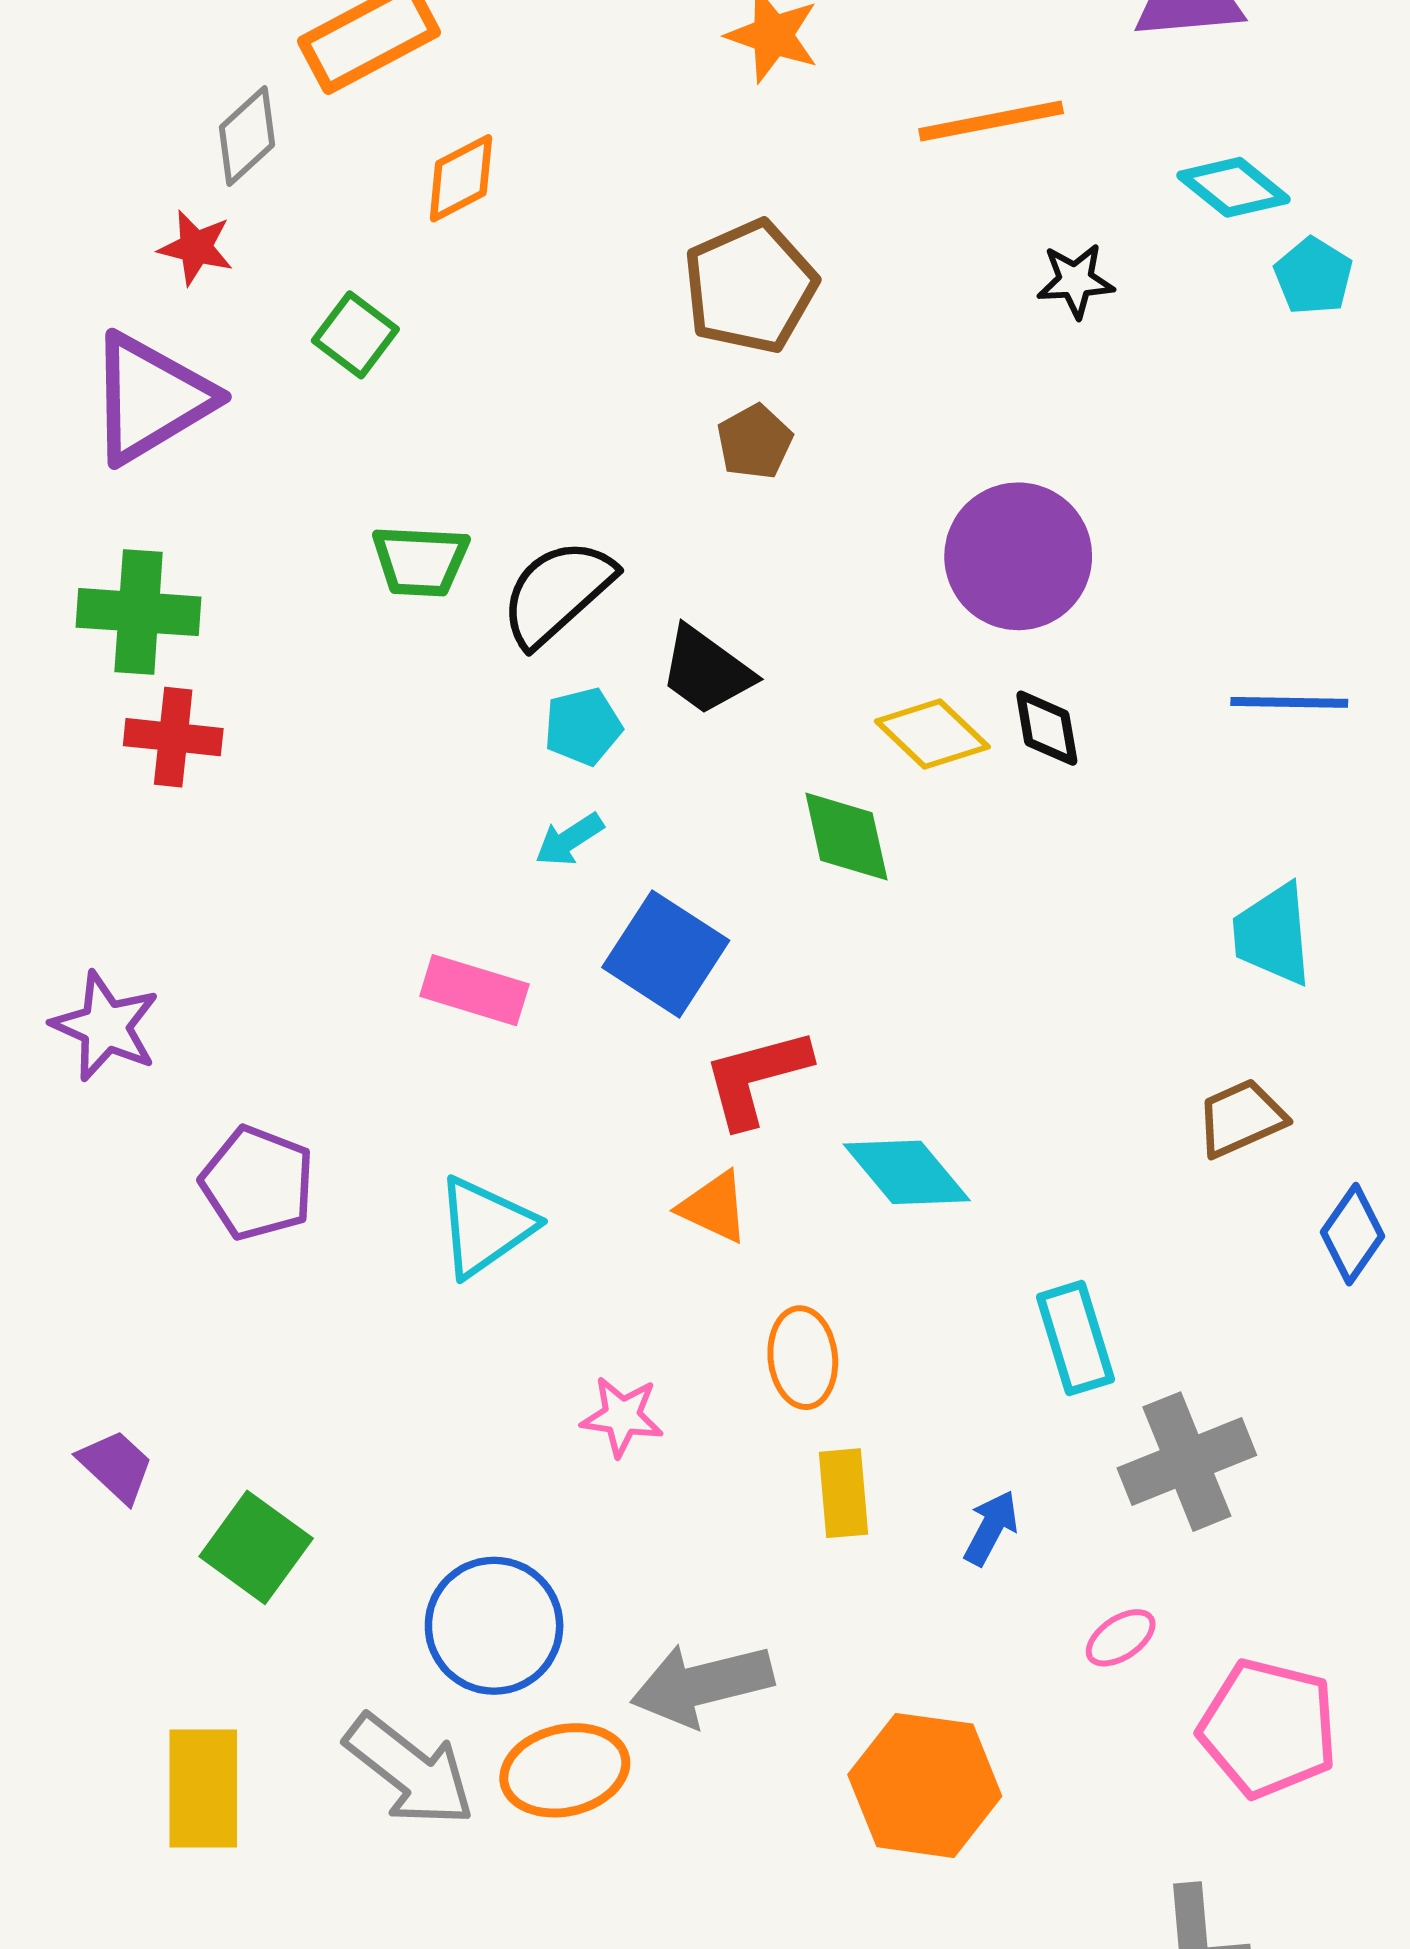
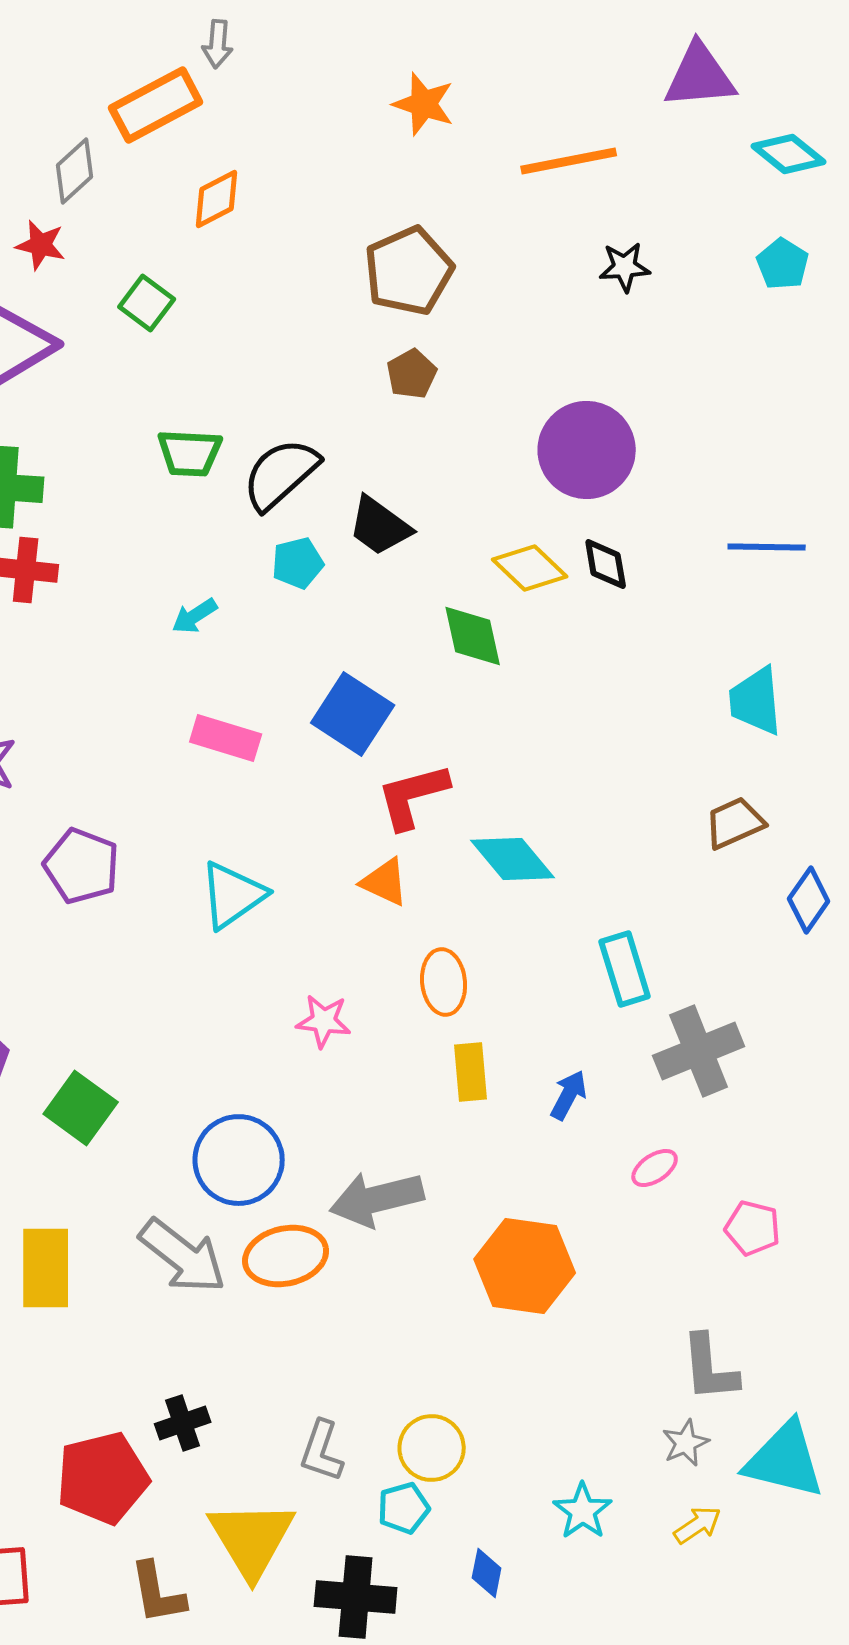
cyan diamond: (1234, 187) -> (789, 154), moved
cyan arrow: (569, 839) -> (195, 616), moved
pink pentagon: (1268, 1728) -> (753, 1228), size x0.6

